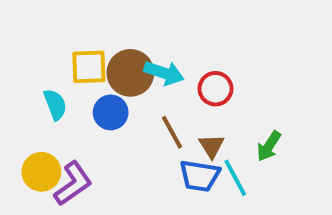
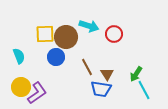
cyan arrow: (164, 73) -> (89, 26), moved
red circle: (215, 89) -> (114, 34), moved
cyan semicircle: (55, 105) -> (19, 56), moved
cyan line: (235, 178) -> (144, 90), moved

